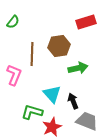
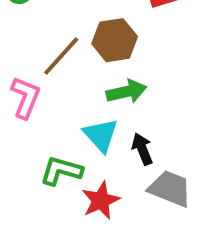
brown line: (32, 54) -> (61, 56), turned 40
green arrow: (78, 68) -> (126, 92), moved

